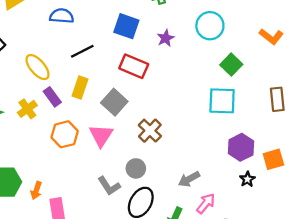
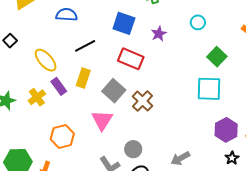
cyan circle: (210, 26) -> (198, 22), size x0.6
brown cross: (150, 131) -> (142, 101), moved
orange hexagon: (65, 134) -> (62, 136), moved

